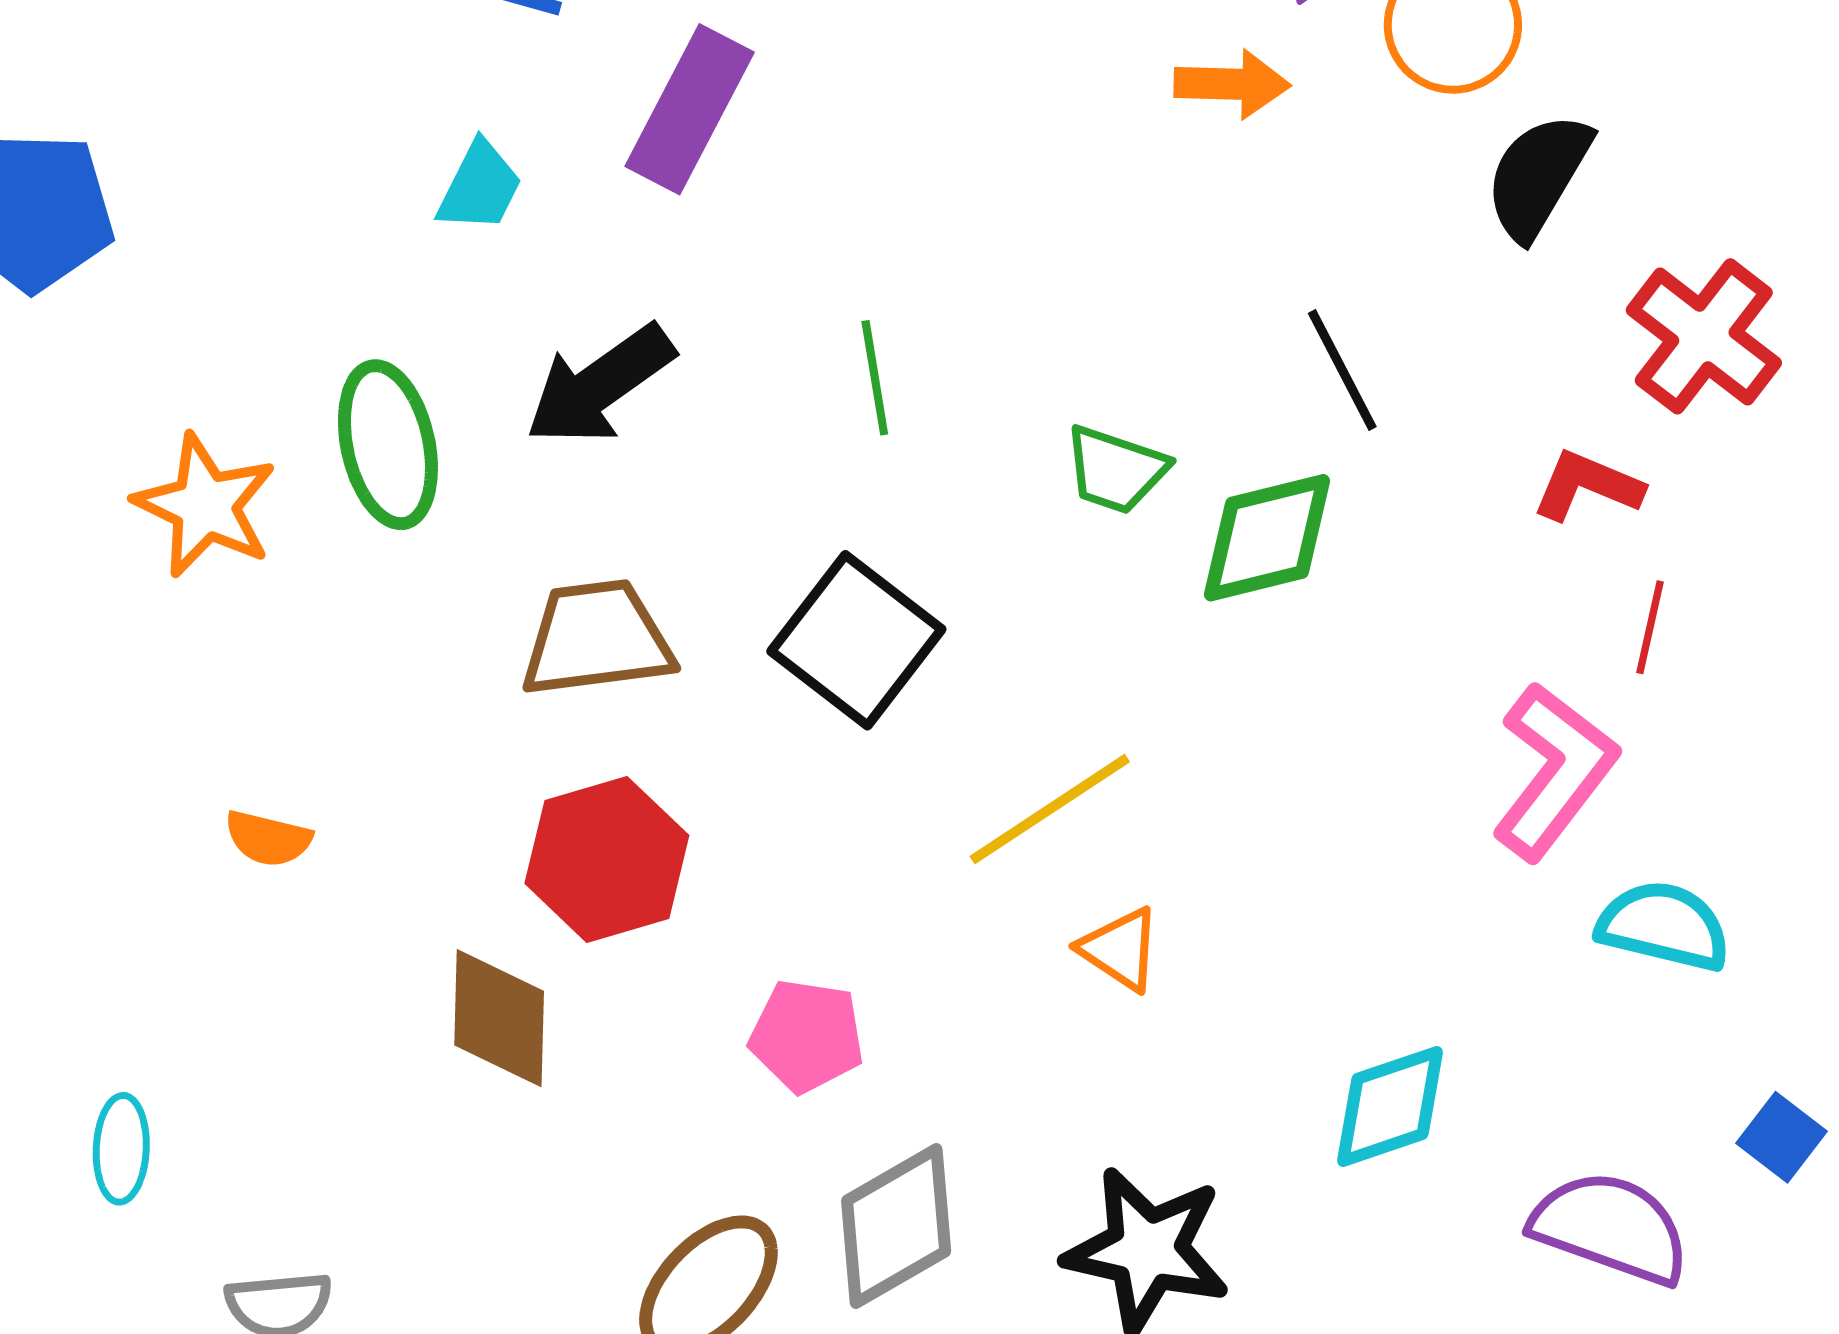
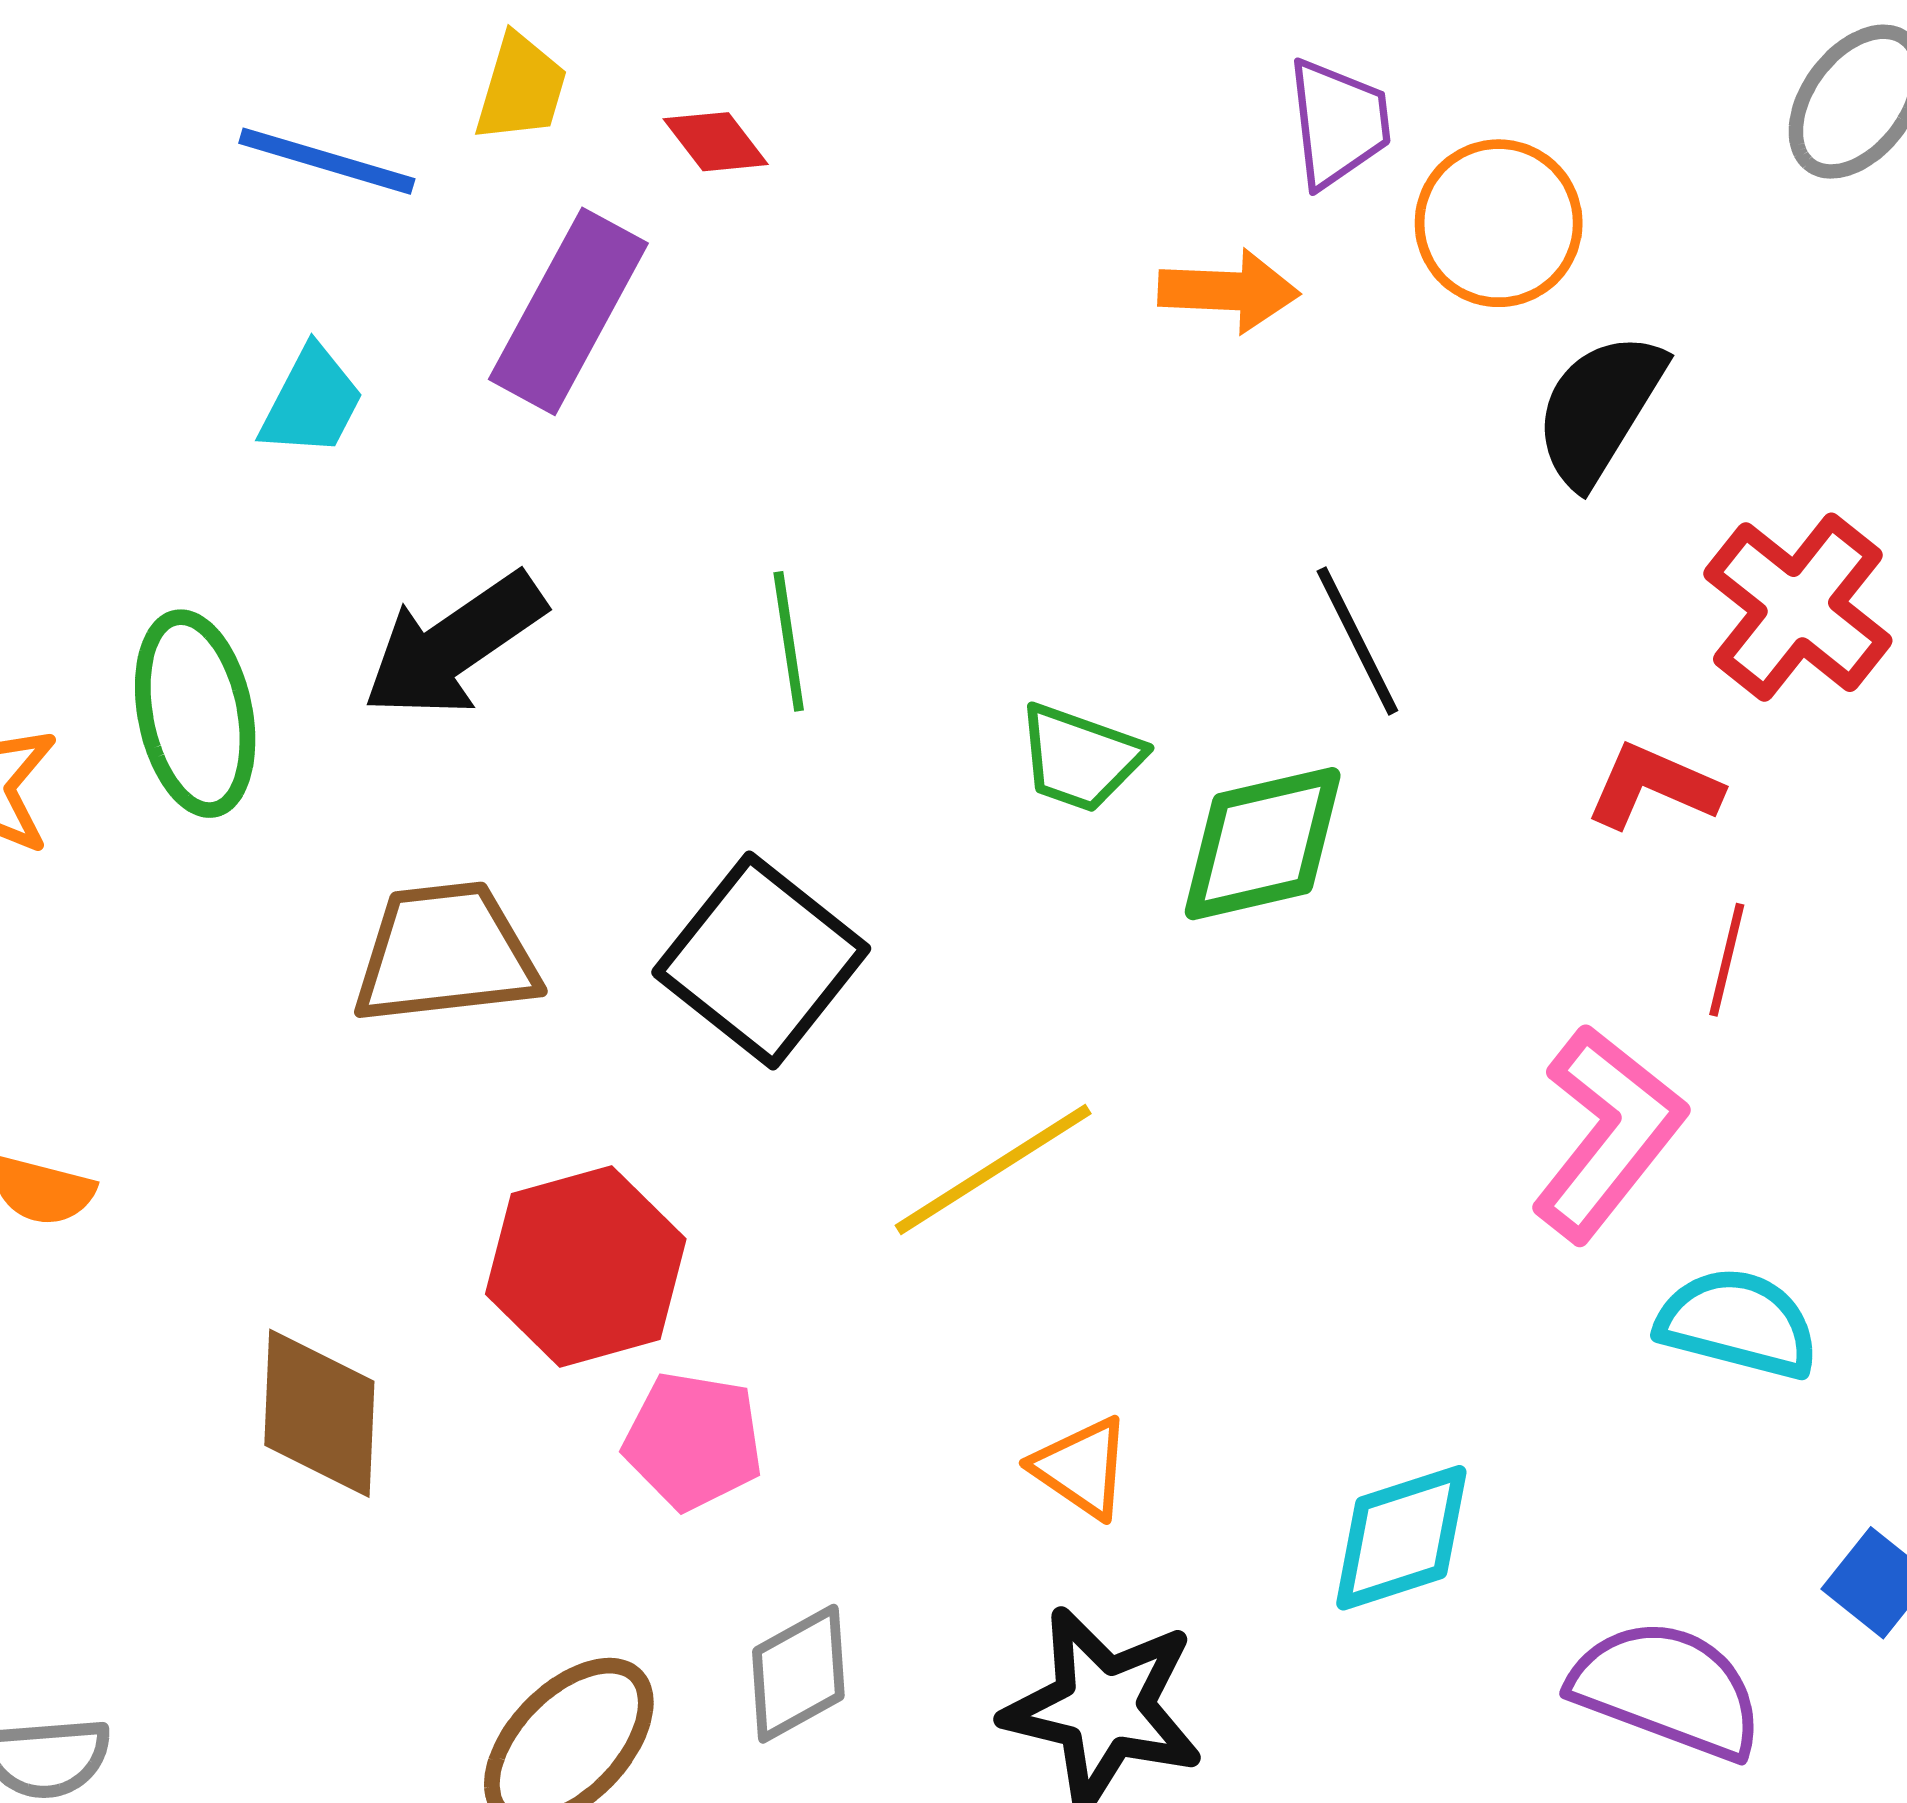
red hexagon: (607, 859) -> (586, 1266), moved
orange triangle: (1120, 949) -> (1082, 1468), moved
gray diamond: (896, 1226) -> (798, 1674), size x0.7

